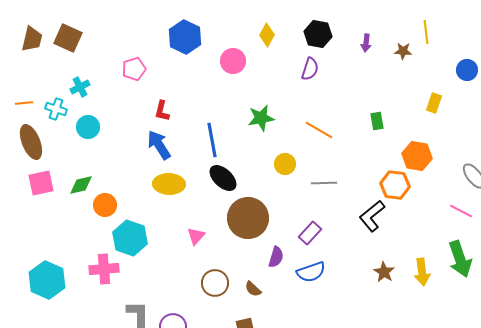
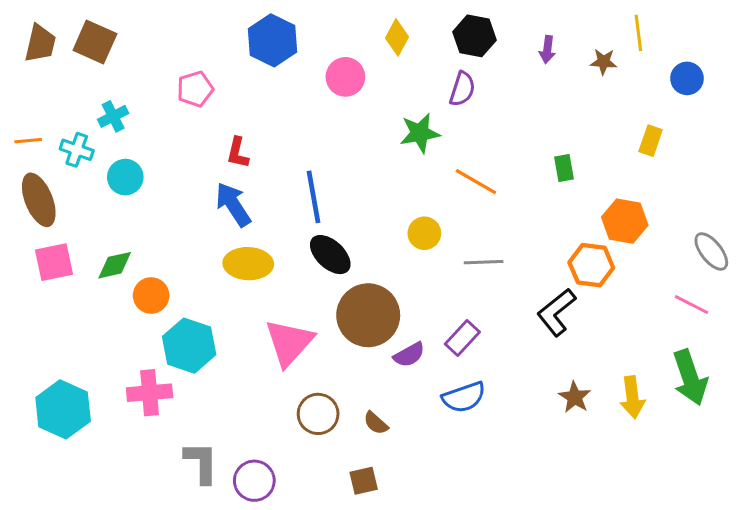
blue circle: (467, 70) -> (687, 78), moved
green star: (261, 118) -> (420, 133), moved
pink triangle: (196, 236) -> (289, 343), size x1.8
purple semicircle: (276, 257) -> (409, 355), moved, turned 45

